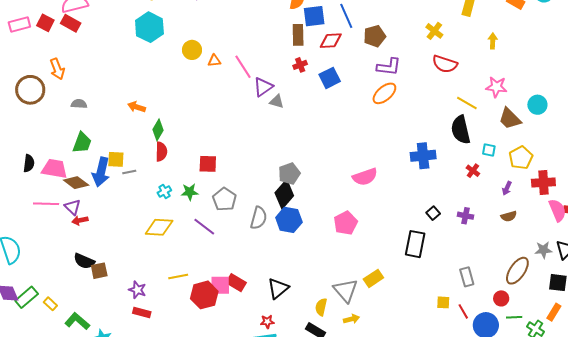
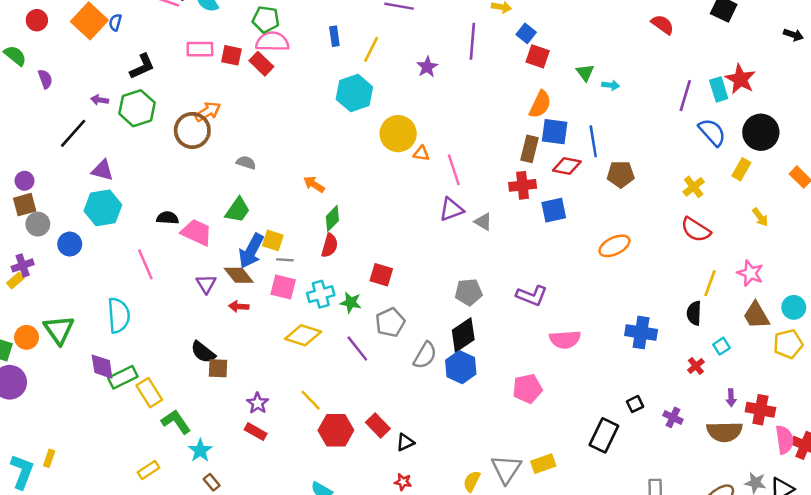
red square: (45, 23) -> (231, 55), turned -30
yellow arrow: (493, 41) -> (760, 217), turned 126
yellow circle: (192, 50) -> (398, 134), size x1.5
red cross: (300, 65) -> (523, 185), size x1.5
purple L-shape: (389, 67) -> (532, 296), moved
orange arrow: (57, 69) -> (208, 112), moved, turned -115
purple triangle: (263, 87) -> (451, 209), moved
yellow line: (467, 103) -> (710, 283), turned 65
black semicircle: (461, 130) -> (694, 313), size x0.7
cyan square: (489, 150) -> (721, 346), turned 32
yellow pentagon: (521, 158) -> (788, 344), moved
black semicircle: (29, 163) -> (168, 218), turned -108
gray pentagon: (289, 174) -> (469, 292), moved
brown diamond: (76, 183) -> (239, 275), moved
red cross: (543, 183) -> (760, 410), moved
purple arrow: (507, 188) -> (731, 398), turned -40
cyan cross: (164, 192) -> (321, 294), size x1.5
pink line: (46, 204) -> (145, 264), moved, turned 50
brown semicircle: (509, 216) -> (724, 432), size x1.8
red arrow: (80, 220) -> (239, 306), moved
yellow line: (178, 277) -> (311, 400), turned 42
pink square: (220, 285) -> (283, 287), moved
black triangle: (278, 288) -> (405, 442), moved, size x0.7
yellow rectangle: (50, 304) -> (149, 393), size x1.6

